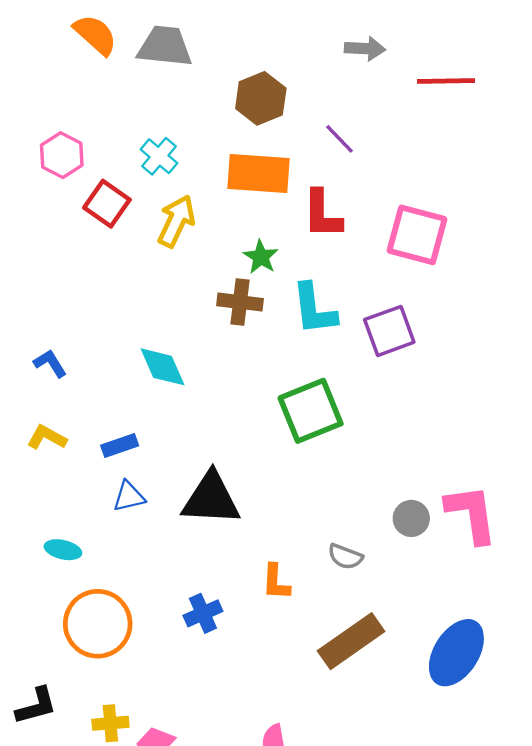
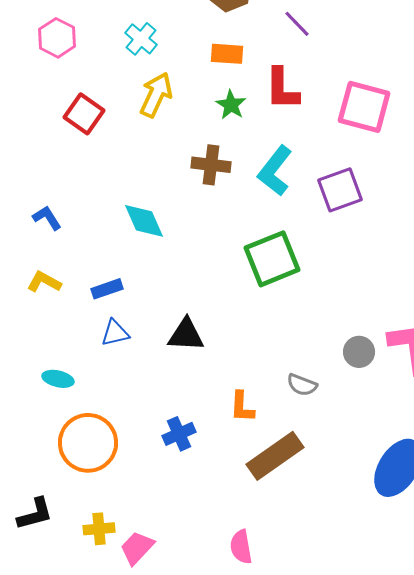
orange rectangle: (259, 174) -> (227, 54), size x0.6
red square: (107, 204) -> (84, 114), moved
green star: (261, 257) -> (231, 105), moved
cyan L-shape: (314, 309) -> (275, 171), turned 45
black triangle: (211, 499) -> (186, 335), size x0.7
brown rectangle: (351, 641) -> (275, 456), moved

